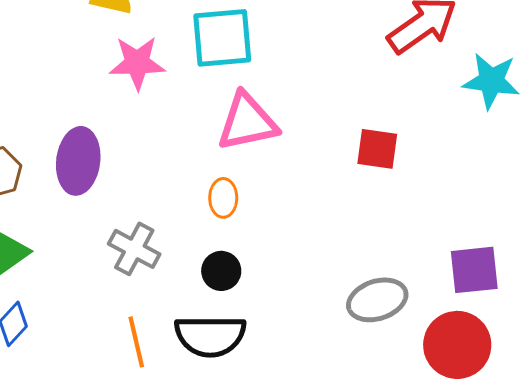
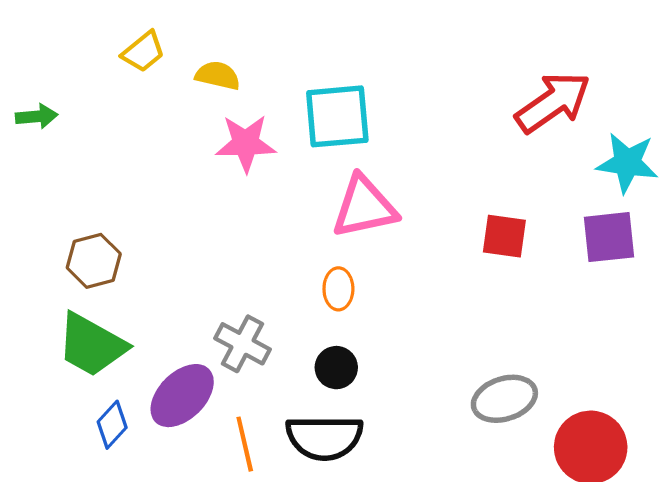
purple ellipse: (78, 161) -> (182, 396), moved, turned 38
purple square: (474, 270) -> (609, 237), moved

